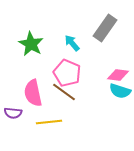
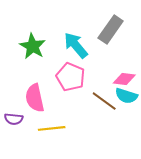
cyan arrow: (72, 43) -> (76, 45), size x1.5
brown line: (64, 92) -> (104, 101), moved

